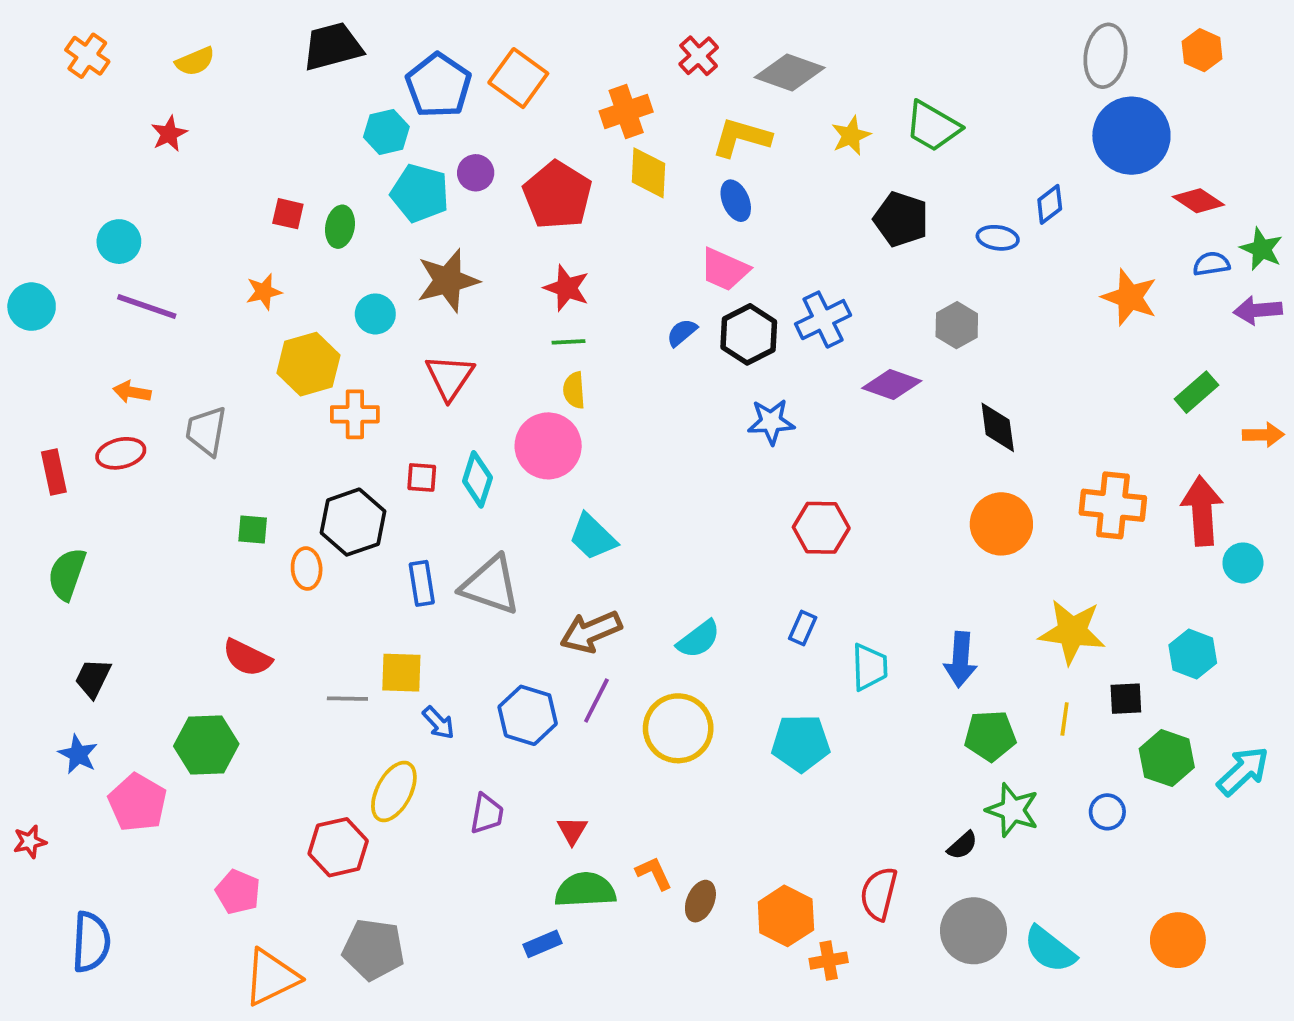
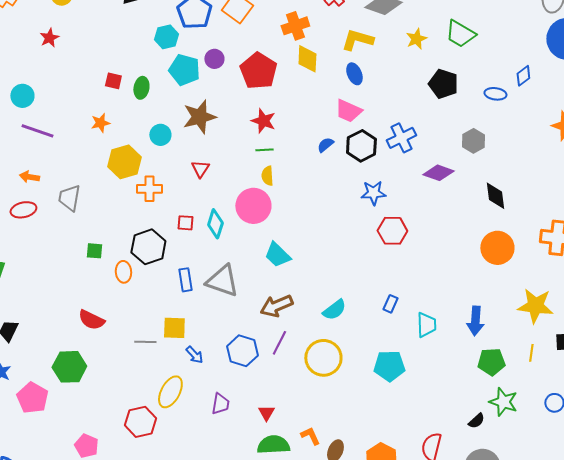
red triangle: (450, 377) -> (200, 169), size x0.7
red hexagon: (821, 528) -> (392, 231), moved

